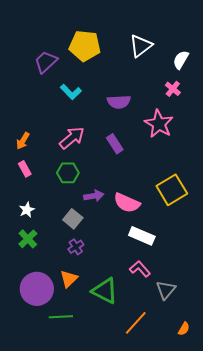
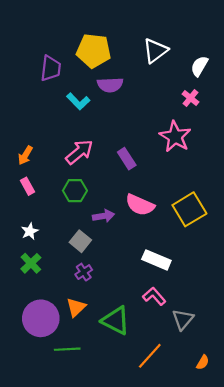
purple trapezoid: (46, 62) -> (51, 68), turned 140
purple semicircle: (119, 102) -> (110, 85), moved
pink semicircle: (127, 203) -> (140, 205), moved

